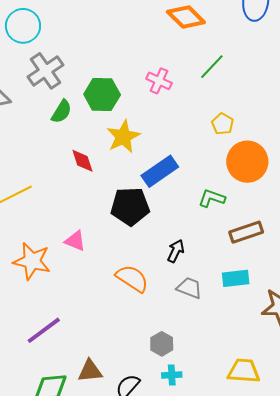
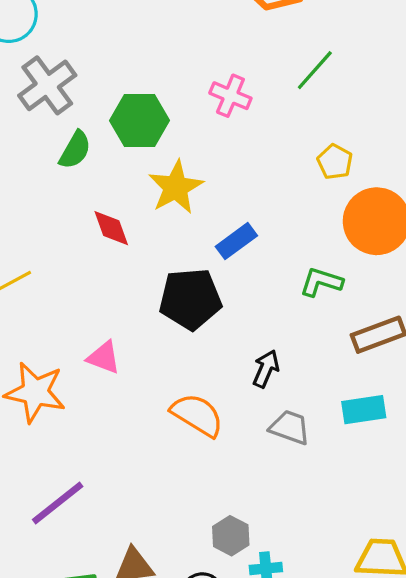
blue rectangle: (160, 171) -> (236, 241), size x0.7
gray hexagon: (162, 344) -> (231, 536), moved

